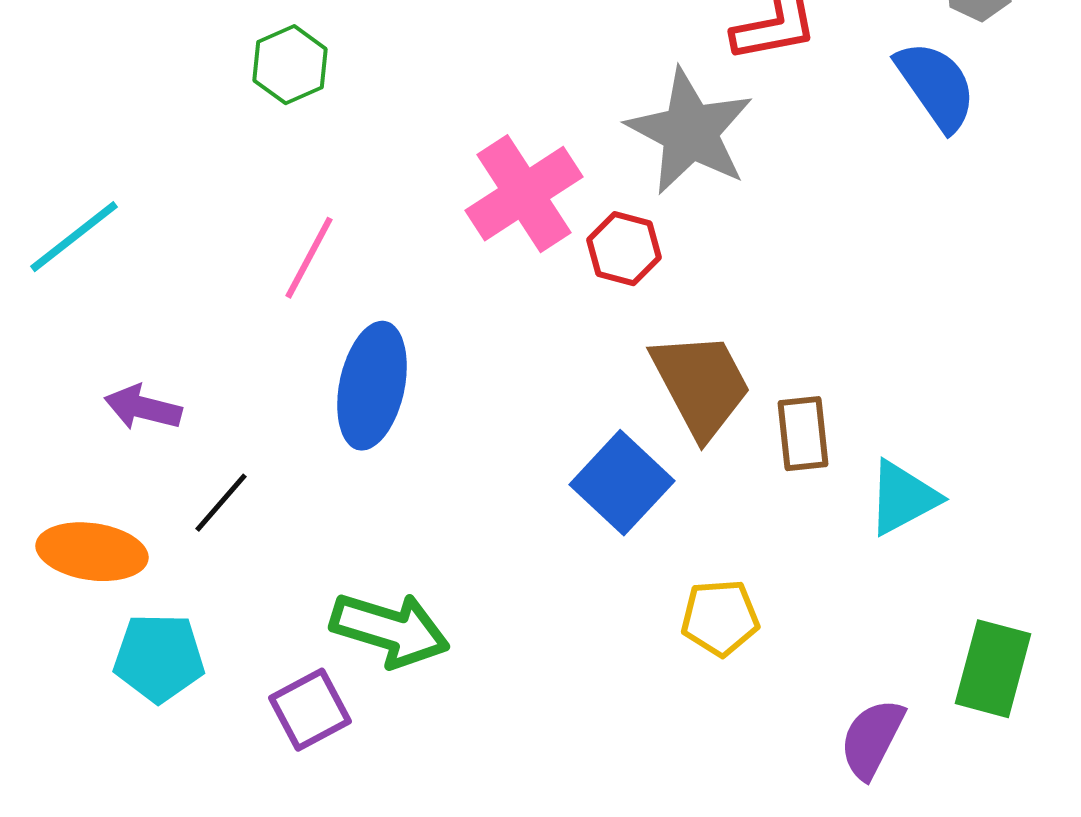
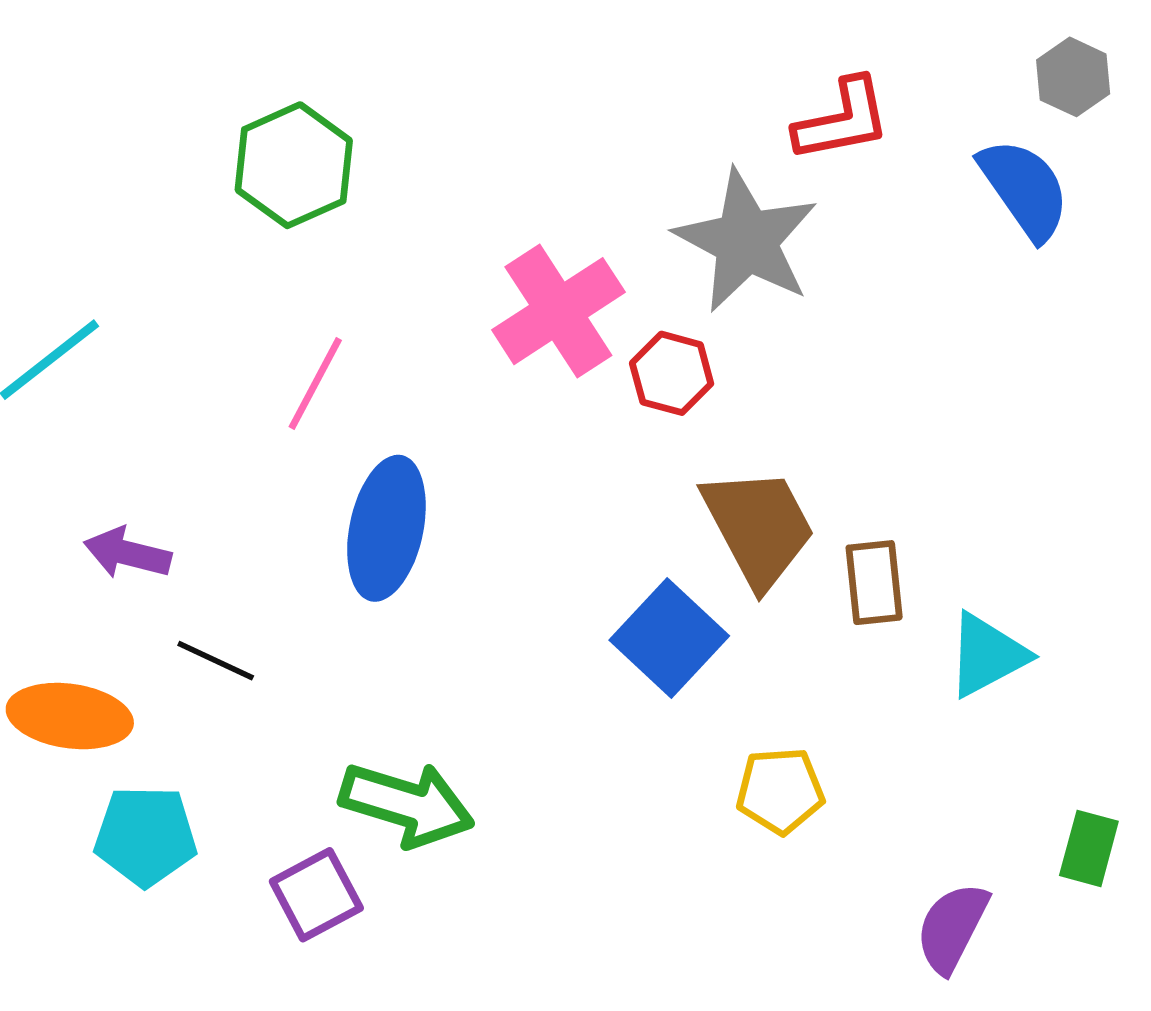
green hexagon: (290, 65) -> (294, 165), size x1.4
black line: (221, 503) -> (216, 661), turned 74
green rectangle: (993, 669) -> (1089, 848), size x0.7

